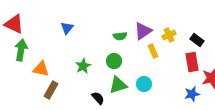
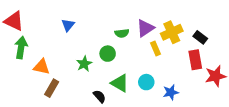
yellow cross: (169, 35) -> (172, 32), size x1.5
green circle: (114, 61) -> (108, 54), moved
green triangle: (118, 85) -> (120, 83), turned 48
blue star: (192, 94) -> (171, 92), moved

